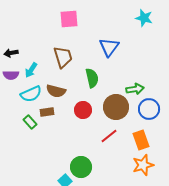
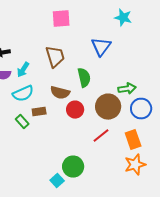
cyan star: (144, 18) -> (123, 18), moved
brown semicircle: (56, 91) -> (60, 93), moved

